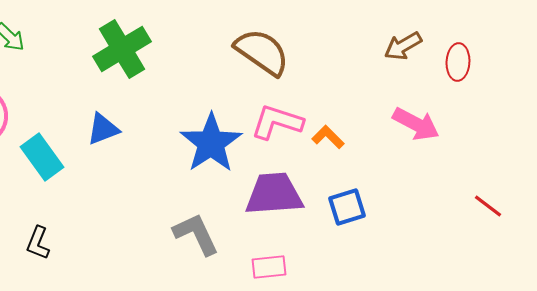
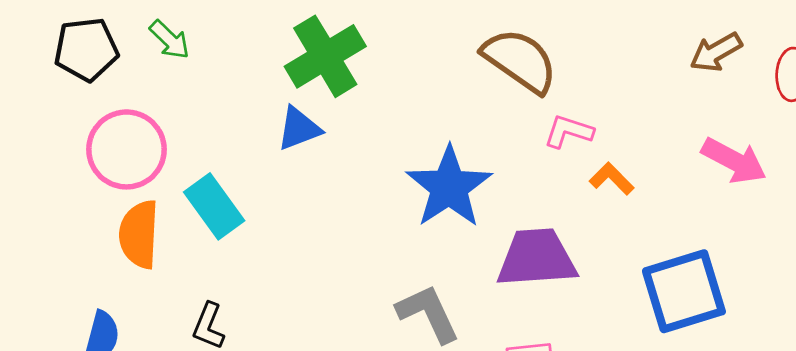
pink L-shape: (277, 122) -> (569, 131), moved, size x0.7
blue triangle: (103, 129) -> (299, 129), moved
blue square: (347, 207) -> (684, 291), moved, size x1.6

